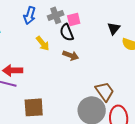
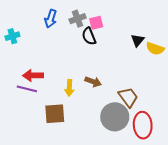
black triangle: (114, 28) -> (138, 40), moved
yellow arrow: (43, 43) -> (69, 88), moved, turned 42
brown arrow: (71, 55) -> (93, 82), moved

